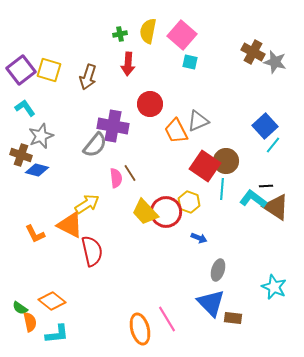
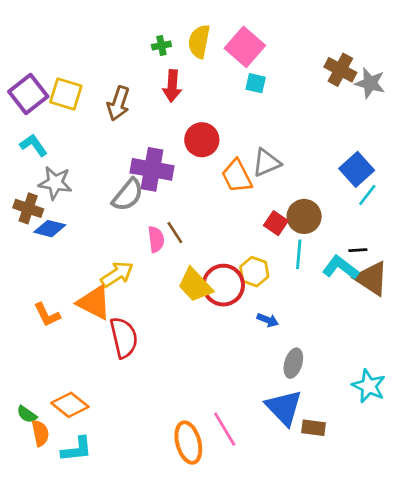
gray star: (41, 136) -> (55, 183), turned 30
red square: (205, 166) -> (276, 223), size x0.6

